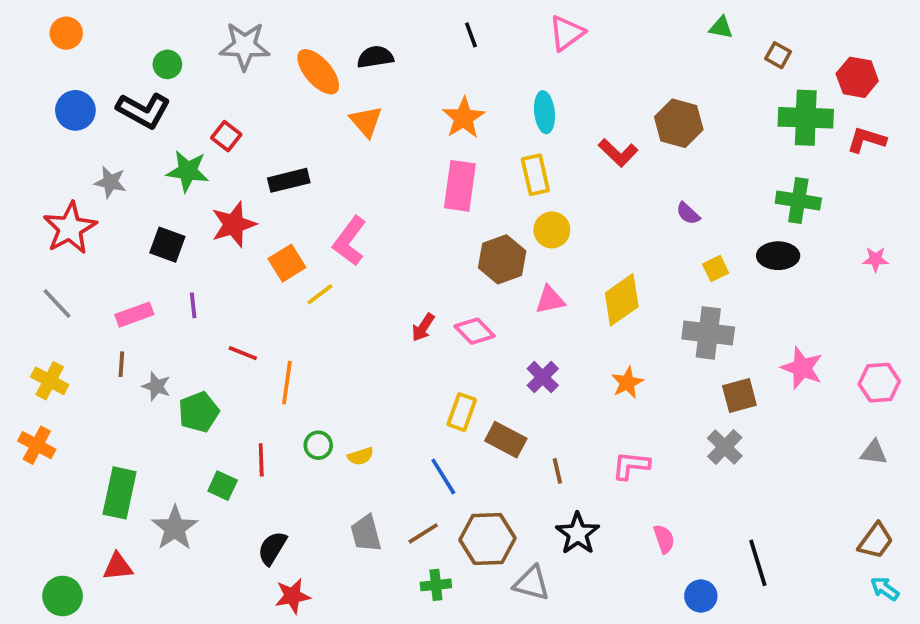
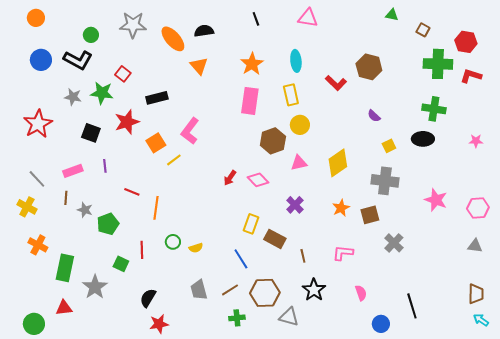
pink triangle: (567, 33) -> (308, 18), turned 45
gray star: (110, 182) -> (73, 97), moved
gray line: (57, 304) -> (37, 179), moved
brown square: (739, 395) -> (370, 215), moved
orange cross: (37, 445) -> (38, 245), moved
brown trapezoid: (876, 541) -> (476, 294), turned -35

